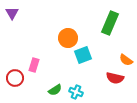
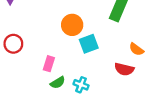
pink rectangle: (34, 65) -> (49, 64), moved
red circle: (15, 78) -> (13, 44), moved

